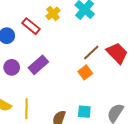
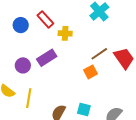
yellow cross: (53, 13) -> (65, 33), moved, turned 32
purple circle: (12, 67) -> (23, 65), moved

